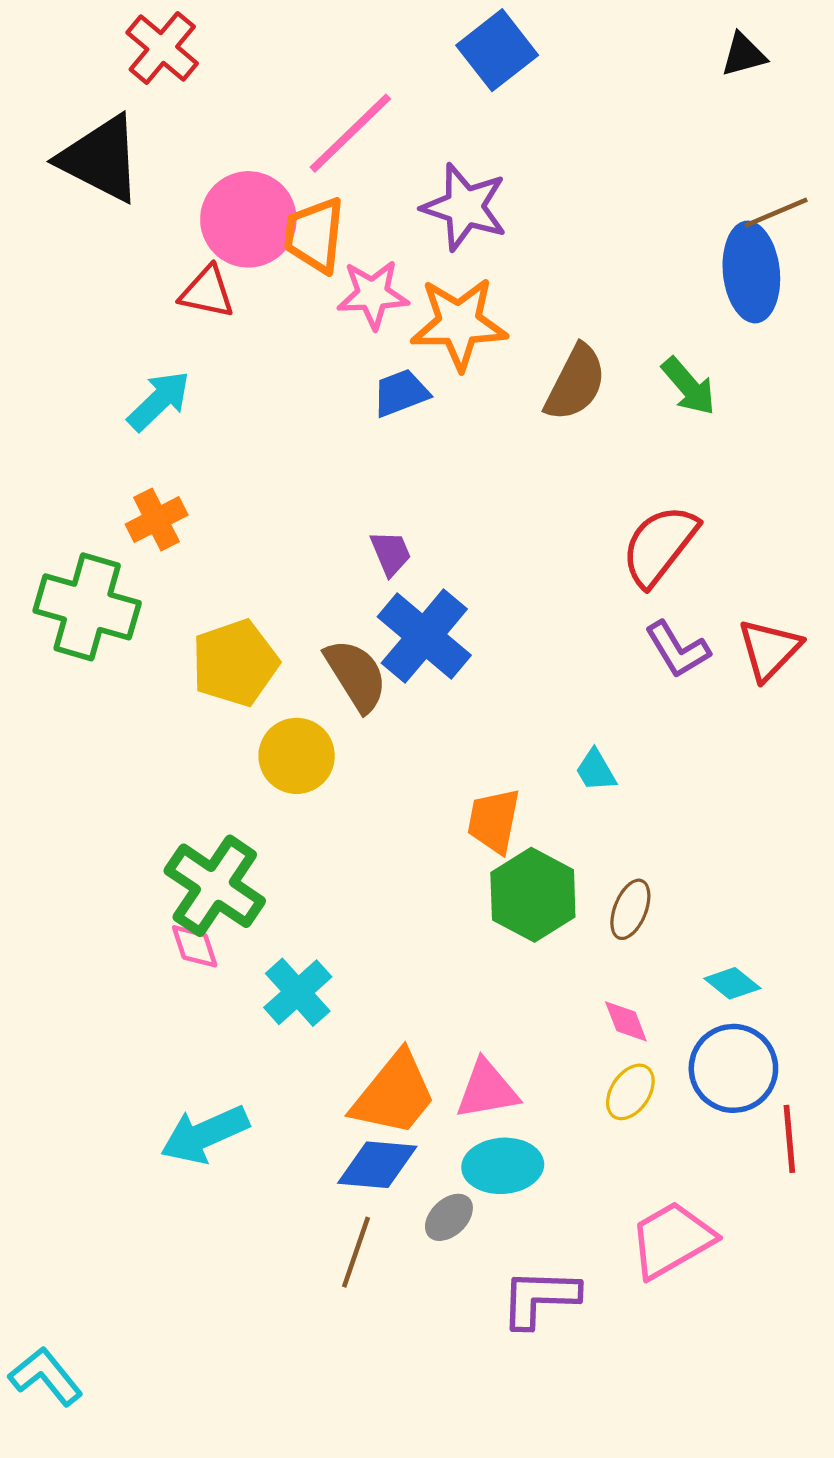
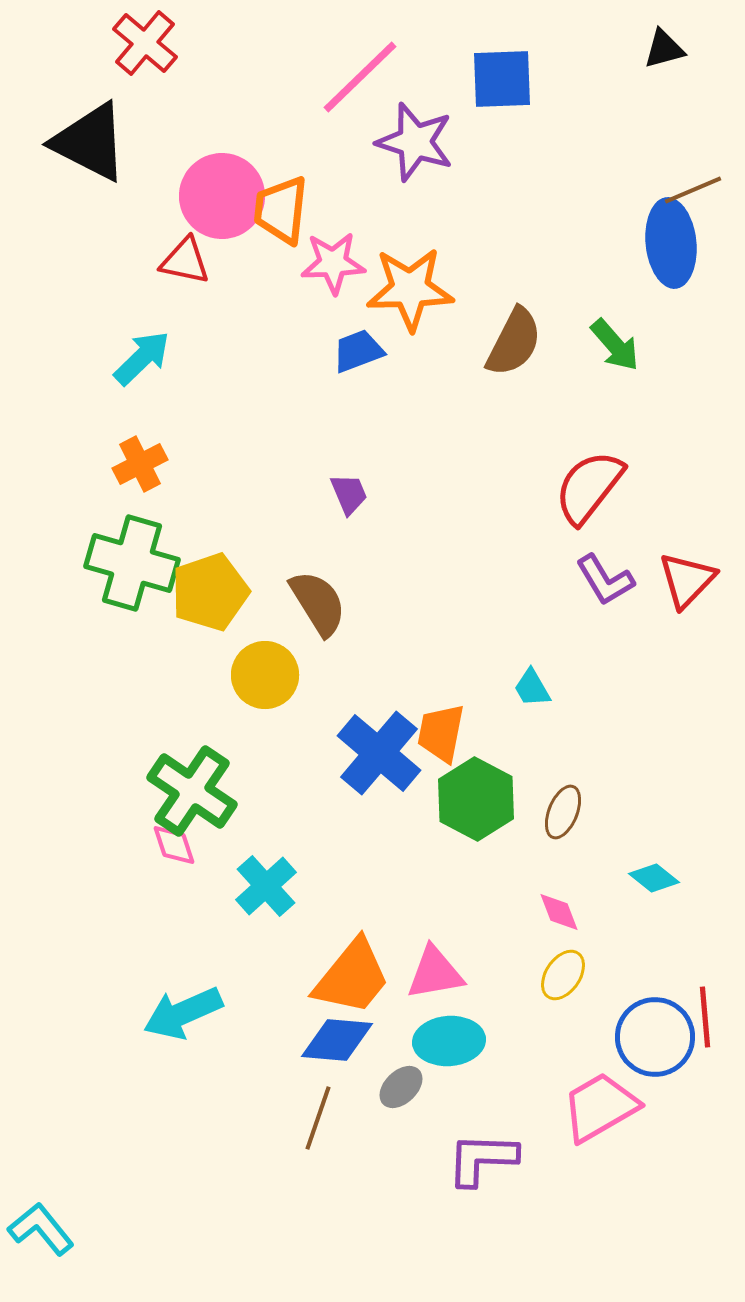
blue square: (497, 50) -> (502, 79), moved, turned 36
pink line: (350, 133) -> (360, 77), moved
purple star: (465, 207) -> (415, 142), moved
green cross: (87, 607) -> (132, 563), moved
blue cross: (424, 636) -> (379, 753), moved
blue circle: (733, 1068) -> (655, 1037), moved

